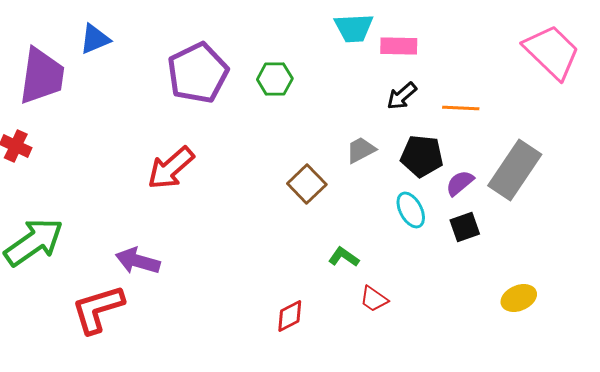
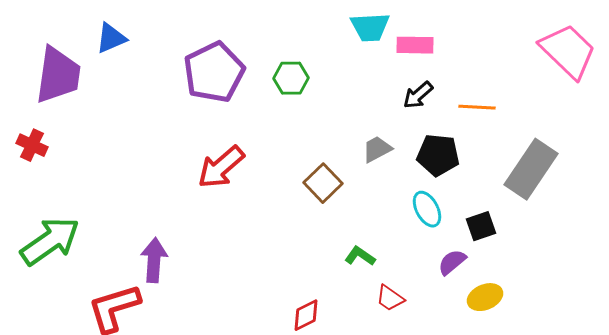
red arrow: (171, 168) -> (221, 167), moved
purple semicircle: (460, 183) -> (452, 262), moved
purple arrow: (138, 261) -> (154, 260), turned 78
yellow ellipse: (519, 298) -> (485, 297), moved

